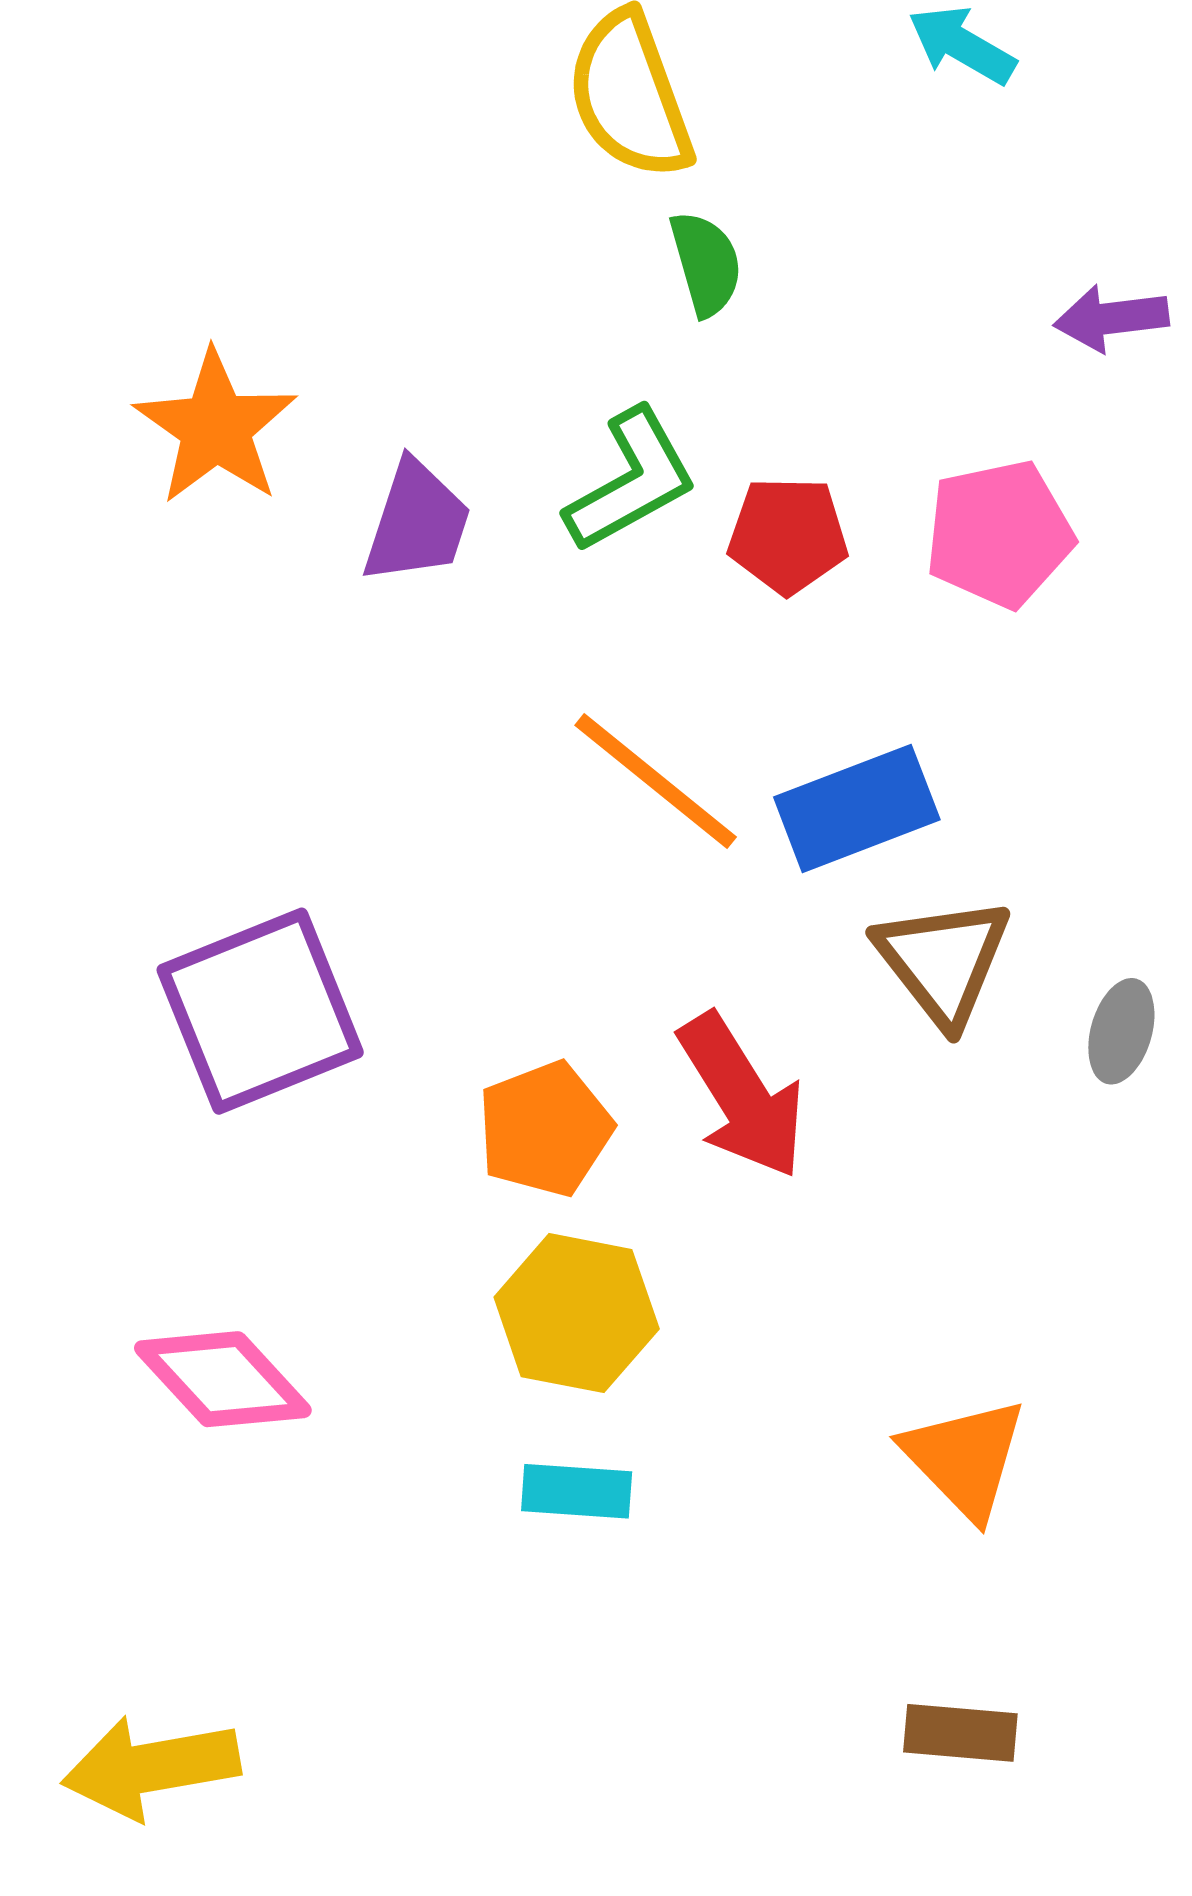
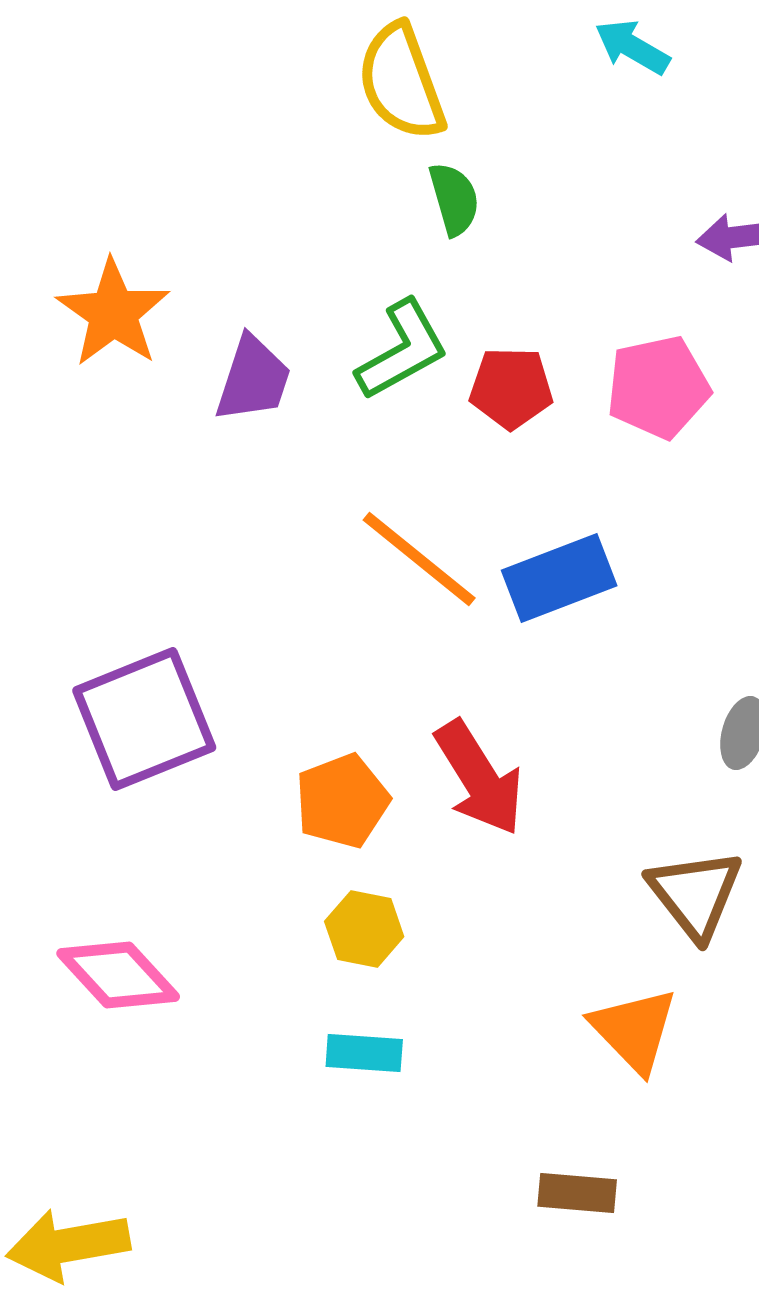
brown triangle: (943, 961) -> (695, 894), moved
yellow hexagon: (577, 1313) -> (364, 929), size x0.7
brown rectangle: (960, 1733) -> (577, 1193), moved

